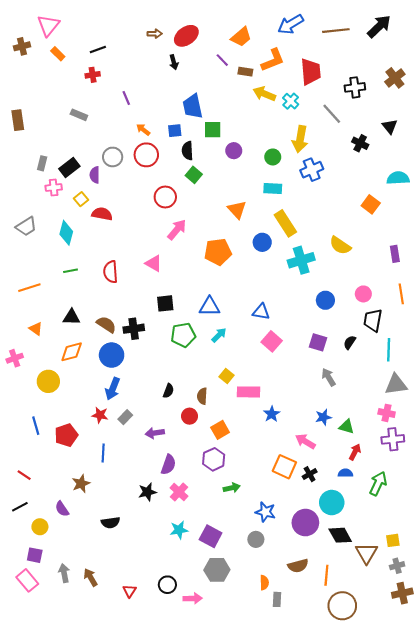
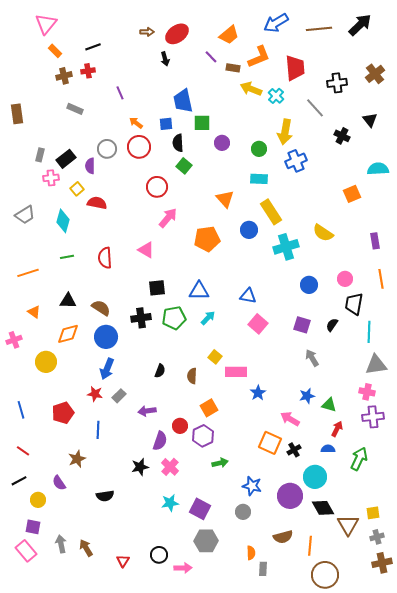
brown cross: (22, 46) -> (64, 76), moved
orange square: (371, 204) -> (352, 194), turned 30
black cross: (134, 329) -> (141, 318), moved
red circle: (190, 416) -> (180, 426), moved
blue line: (36, 426) -> (21, 410), moved

